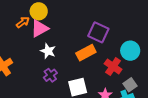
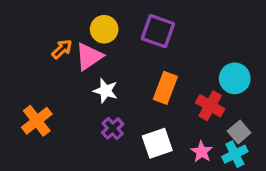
yellow circle: (39, 11) -> (104, 29), moved
purple square: (98, 32) -> (158, 31), moved
orange rectangle: (86, 53) -> (165, 88), turned -36

